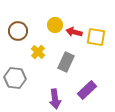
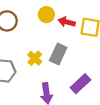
yellow cross: (38, 52) -> (35, 58), moved

